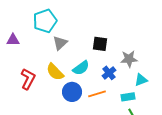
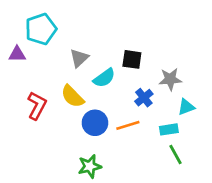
cyan pentagon: (45, 21) -> (41, 29), moved
cyan semicircle: (81, 68) -> (104, 78), moved

